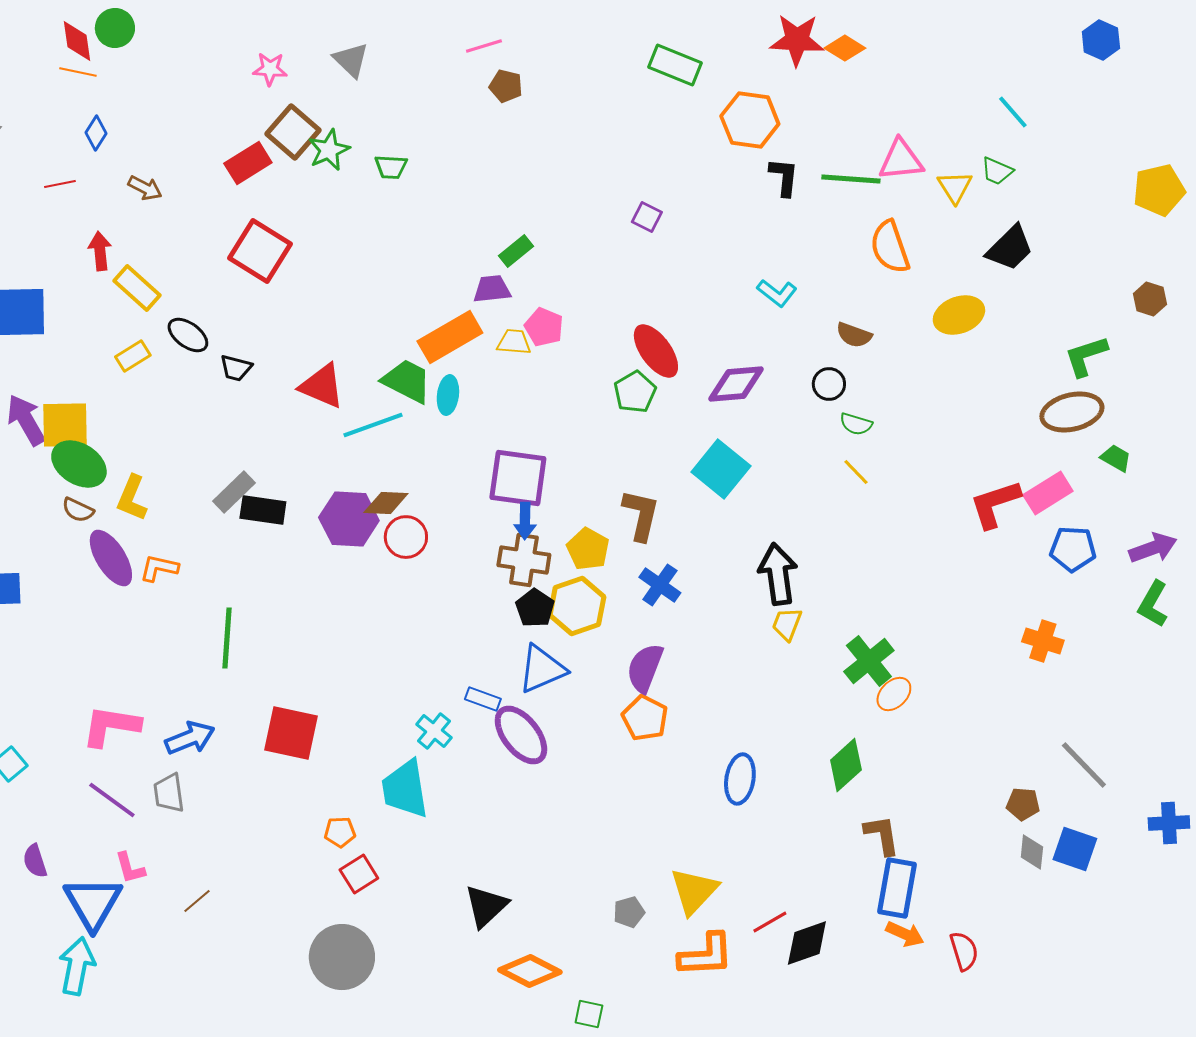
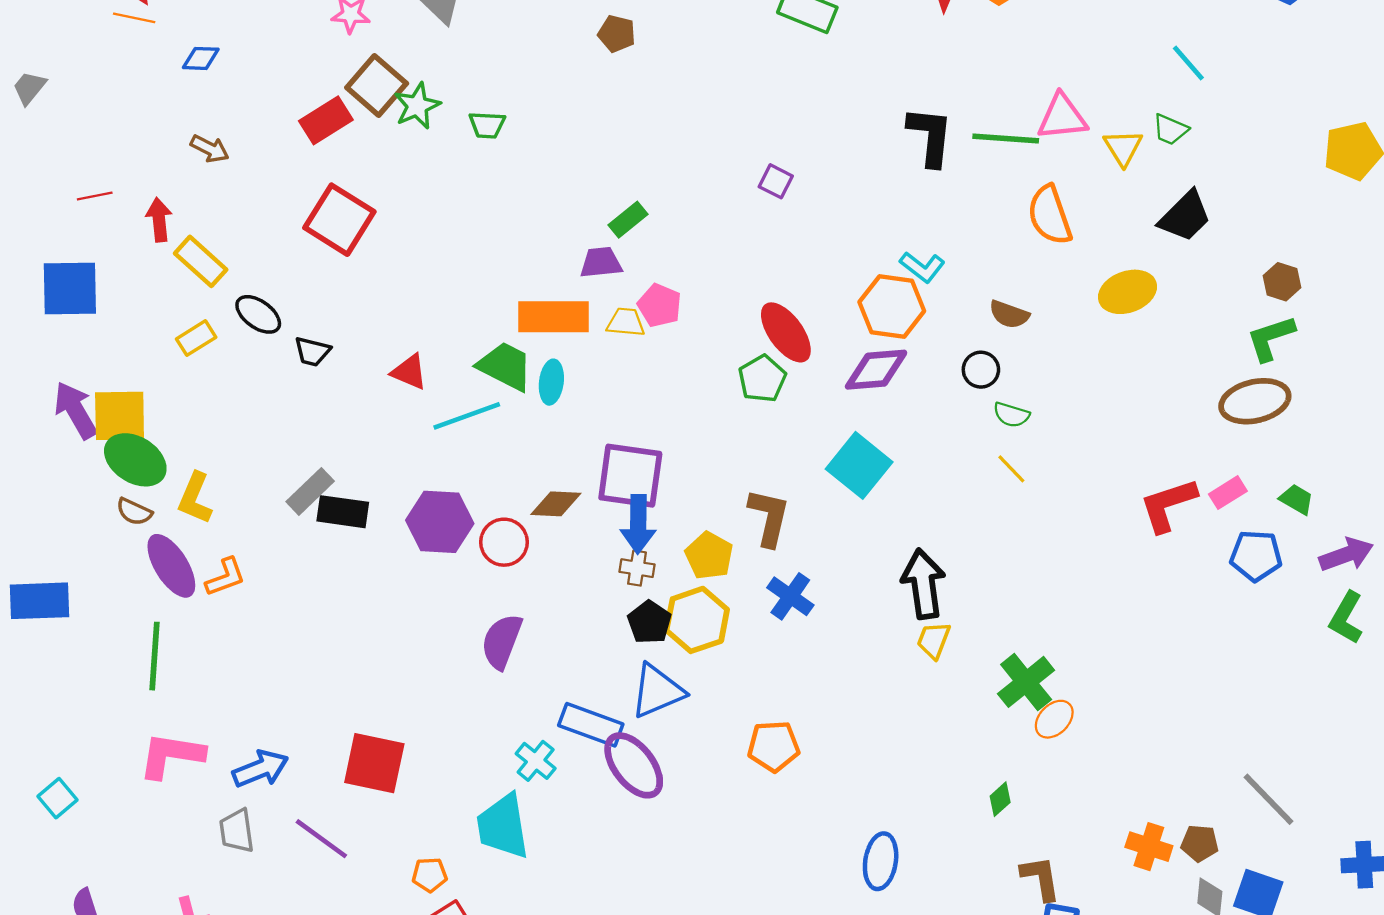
orange hexagon: (750, 120) -> (892, 307), moved
blue diamond: (96, 133) -> (201, 58), moved, turned 60
black L-shape: (784, 177) -> (930, 136), size x1.4
red line: (60, 184) -> (95, 196), moved
brown hexagon: (1150, 299) -> (1282, 282), moved
orange rectangle: (450, 337) -> (554, 317), turned 30
red triangle: (322, 386) -> (409, 372), size x0.7
green trapezoid: (1116, 458) -> (1297, 499), moved
pink rectangle: (1048, 493) -> (1228, 493), size x0.7
brown diamond: (386, 503) -> (556, 504), moved
blue arrow: (525, 521) -> (638, 524), size x1.4
brown cross: (524, 560) -> (637, 568), size x0.6
orange L-shape: (159, 568) -> (225, 577), turned 147
green line: (227, 638) -> (154, 656), moved
orange cross: (1043, 641) -> (1149, 847), moved
purple semicircle: (645, 668) -> (502, 641), moved
blue rectangle: (483, 699) -> (591, 725), size x1.6
orange pentagon: (645, 718) -> (773, 746), turned -30
green diamond: (846, 765) -> (1000, 799), size x0.6
blue ellipse: (740, 779) -> (881, 861), moved
purple line: (112, 800) -> (321, 839), moved

